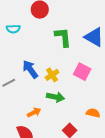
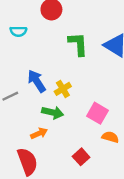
pink square: (82, 72) -> (97, 113), moved
green arrow: (55, 97) -> (53, 112), moved

